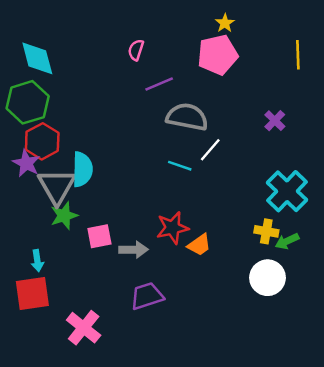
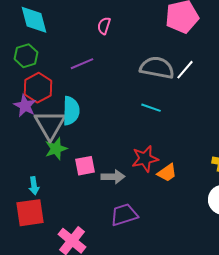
pink semicircle: (136, 50) -> (104, 26), moved
purple line: (159, 84) -> (82, 64), moved
green hexagon: (28, 102) -> (26, 56), size x0.7
white line: (210, 150) -> (185, 70), moved

